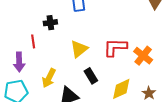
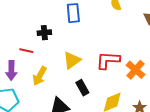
red line: (33, 41) -> (26, 51), turned -72
yellow arrow: (49, 78) -> (40, 76), moved

